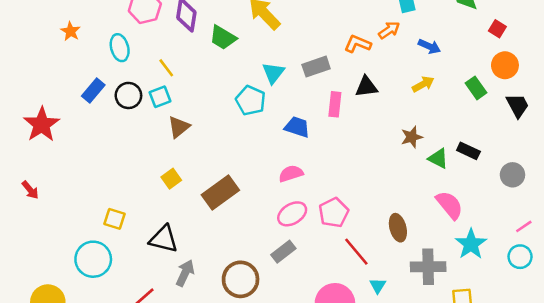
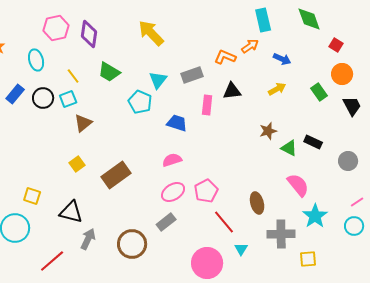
green trapezoid: (223, 38) -> (109, 72), moved

